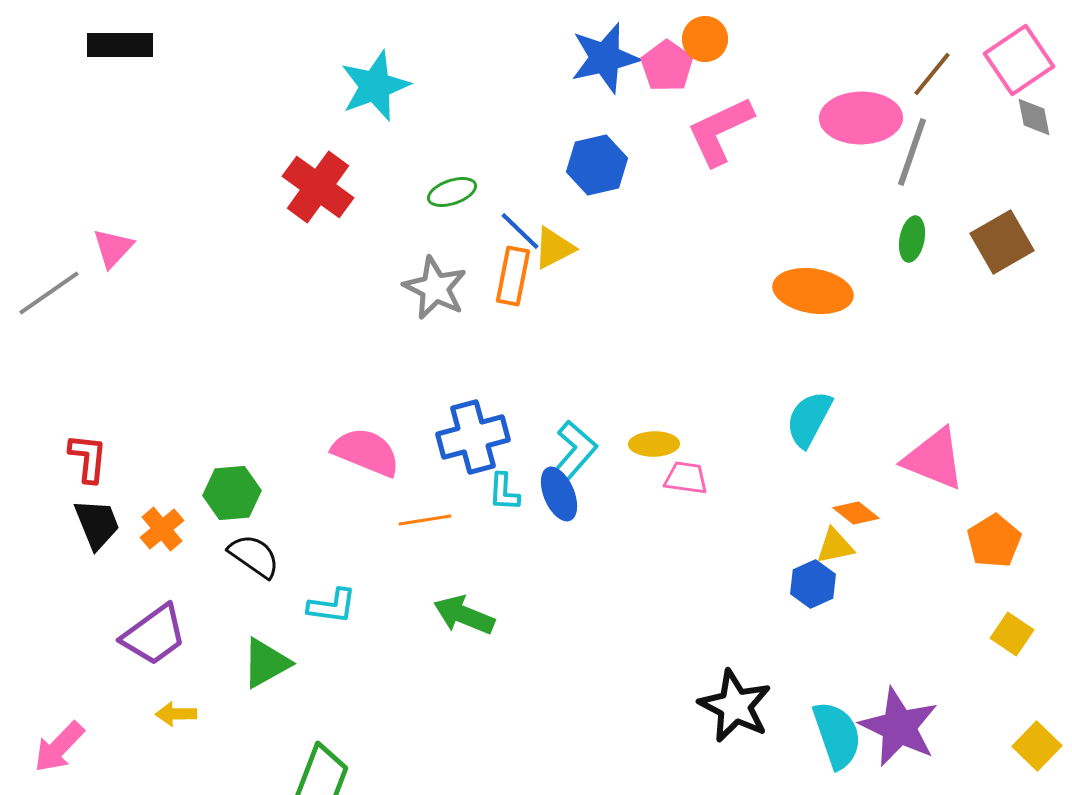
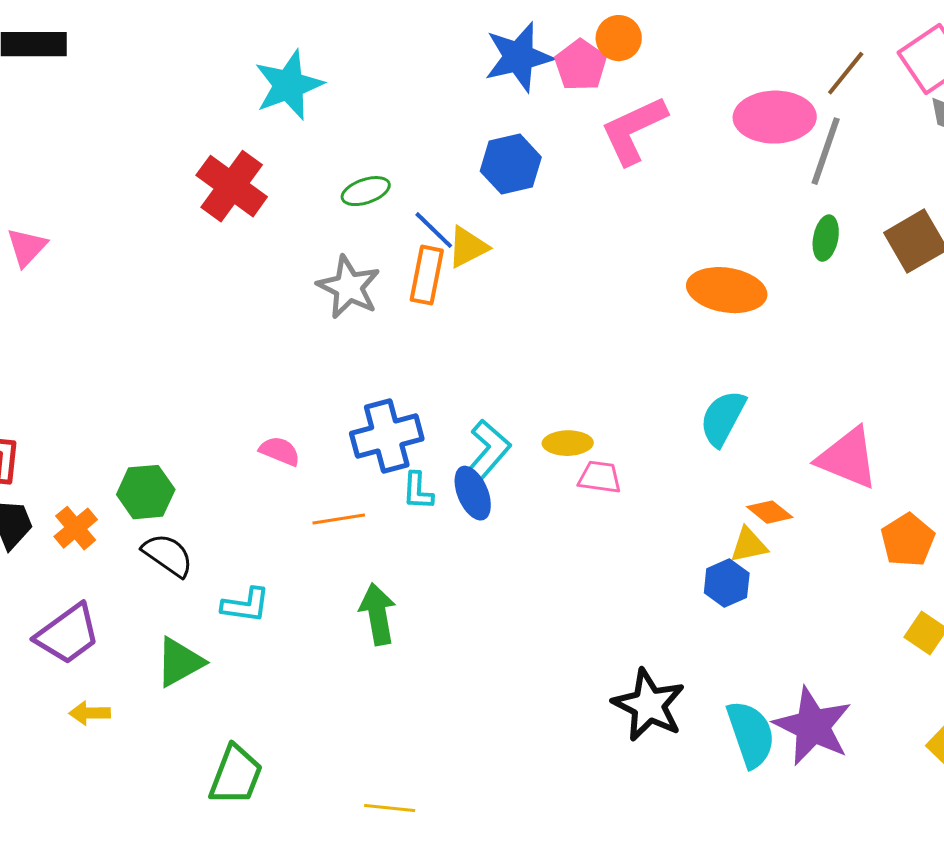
pink semicircle: (366, 452) -> (280, 451), size x0.6
green arrow: (464, 615) -> (378, 614), turned 58

